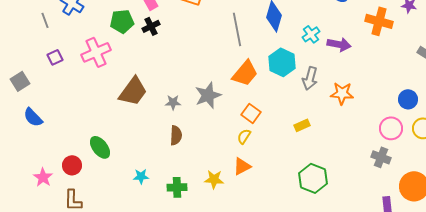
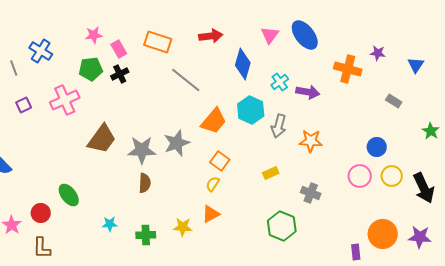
gray line: (237, 29) -> (186, 80), moved, turned -40
gray star: (173, 102) -> (142, 150), size x1.8
gray cross: (381, 157) -> (311, 193), moved

